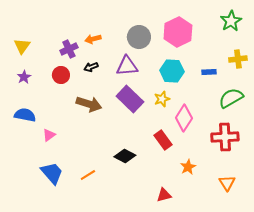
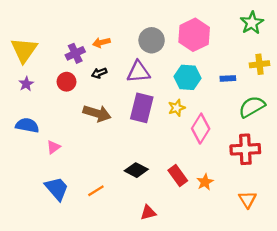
yellow triangle: (22, 46) -> (24, 50), size x1.5
purple rectangle: (130, 99) -> (142, 108), turned 60
red rectangle: (163, 140) -> (178, 175), moved
red triangle: (164, 195) -> (148, 213), moved

